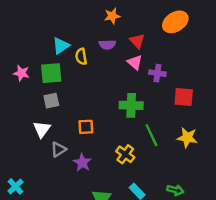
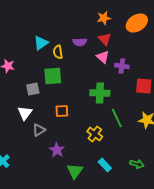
orange star: (112, 16) -> (104, 18), moved
green square: (51, 73) -> (53, 76), moved
purple star: (82, 163) -> (57, 150), moved

